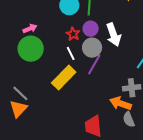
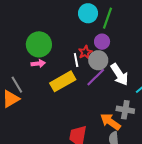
pink arrow: (30, 29) -> (38, 64), moved
red star: (73, 34) -> (85, 52), moved
white arrow: (114, 35) -> (119, 74), moved, turned -30

